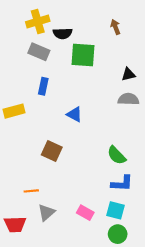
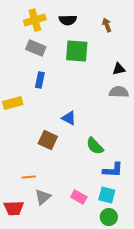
black semicircle: (63, 33) -> (68, 20), moved
blue triangle: (74, 114) -> (69, 118), moved
green semicircle: (117, 155) -> (95, 146), moved

